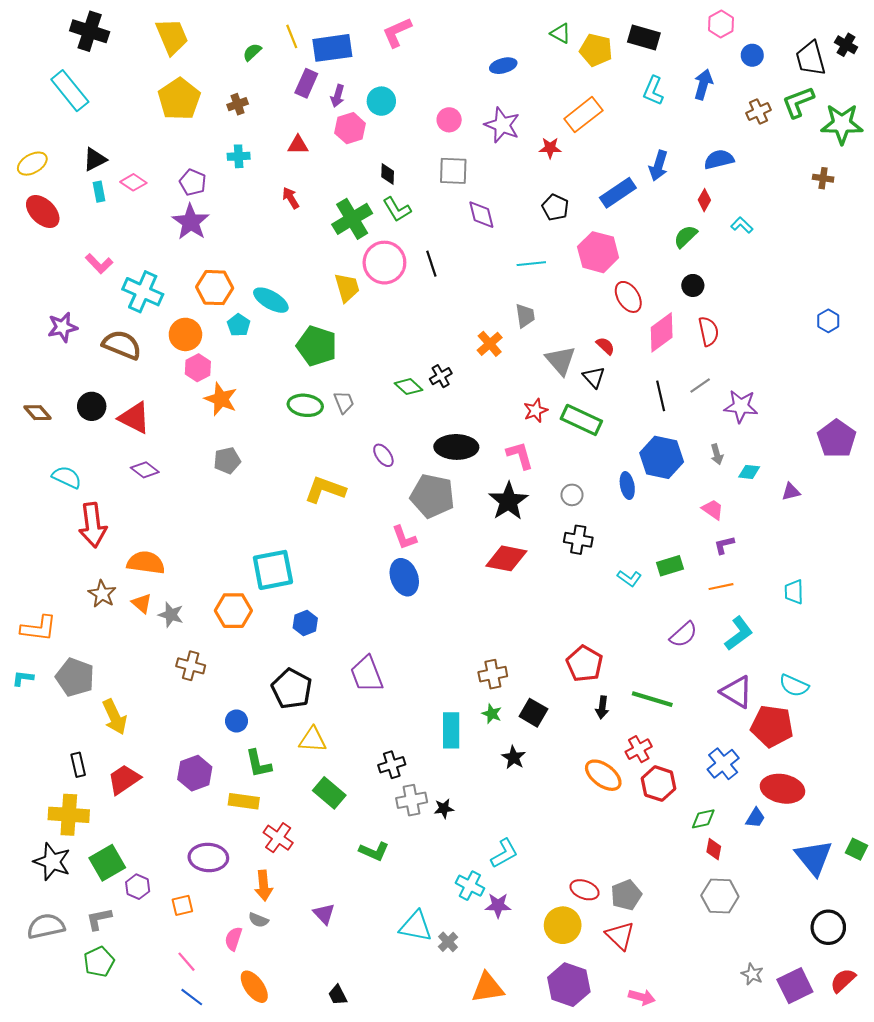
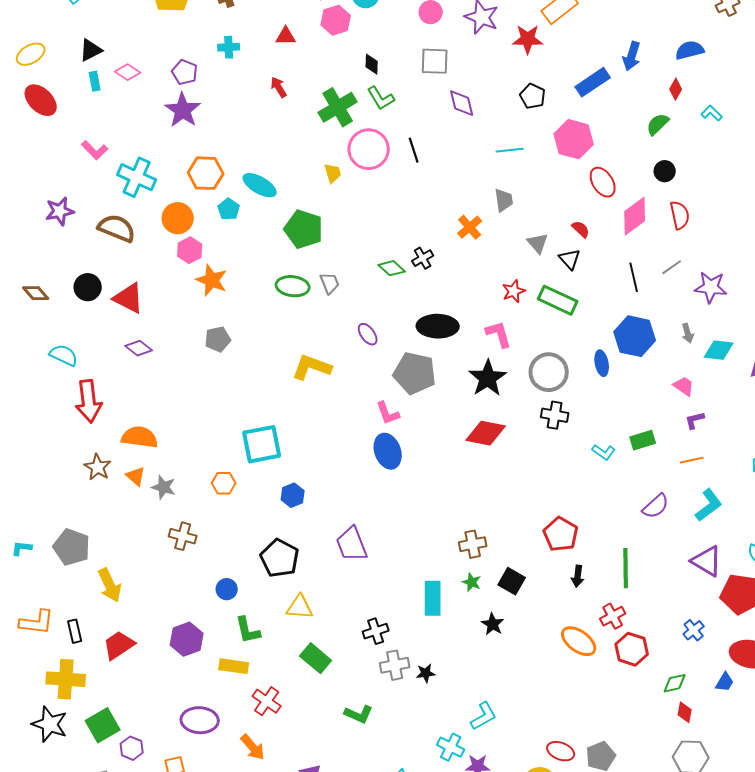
red star: (550, 148) -> (528, 39), size x1.4
yellow trapezoid: (347, 288) -> (333, 173), size x0.7
gray triangle: (561, 360) -> (538, 243), size x0.7
cyan diamond: (749, 472) -> (719, 350), size x1.4
gray circle: (572, 495) -> (549, 372), size x1.8
orange hexagon: (233, 611) -> (224, 483), size x0.7
orange L-shape: (39, 628) -> (37, 622), moved
green line: (652, 699) -> (626, 568), turned 72
blue cross: (723, 764) -> (694, 630), size x0.7
orange arrow: (264, 886) -> (253, 747), turned -36

